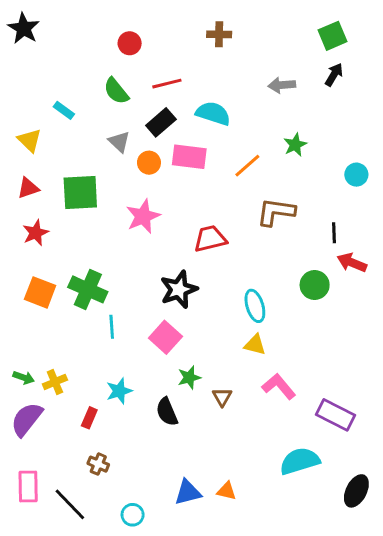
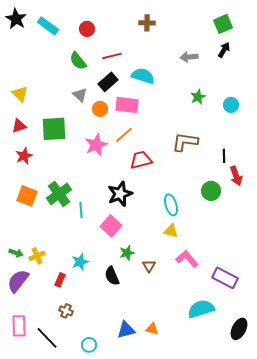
cyan rectangle: (64, 110) -> (48, 26), moved, size x1.5
orange line: (247, 166) -> (124, 135), moved
cyan circle: (356, 175) -> (231, 105), moved
red arrow: (352, 263) -> (236, 176), turned -132
green cross: (88, 289) -> (59, 194), turned 30
cyan line: (112, 327) -> (81, 210), moved

